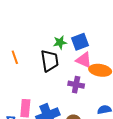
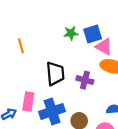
pink triangle: (84, 60) -> (104, 47), moved
black trapezoid: (50, 61) -> (55, 74), moved

